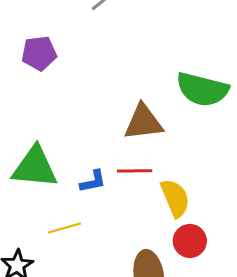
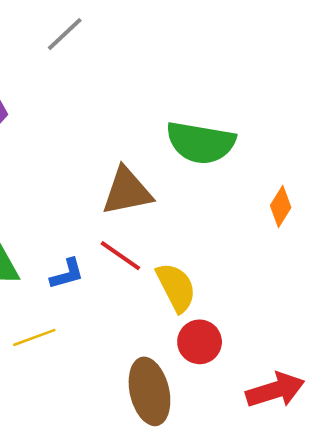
red line: (135, 171) -> (120, 256), turned 40

